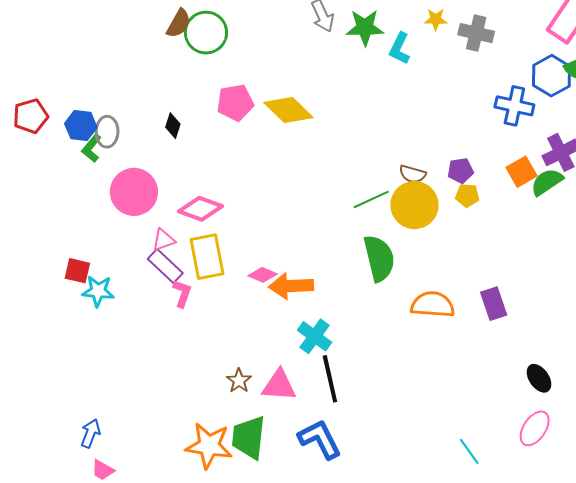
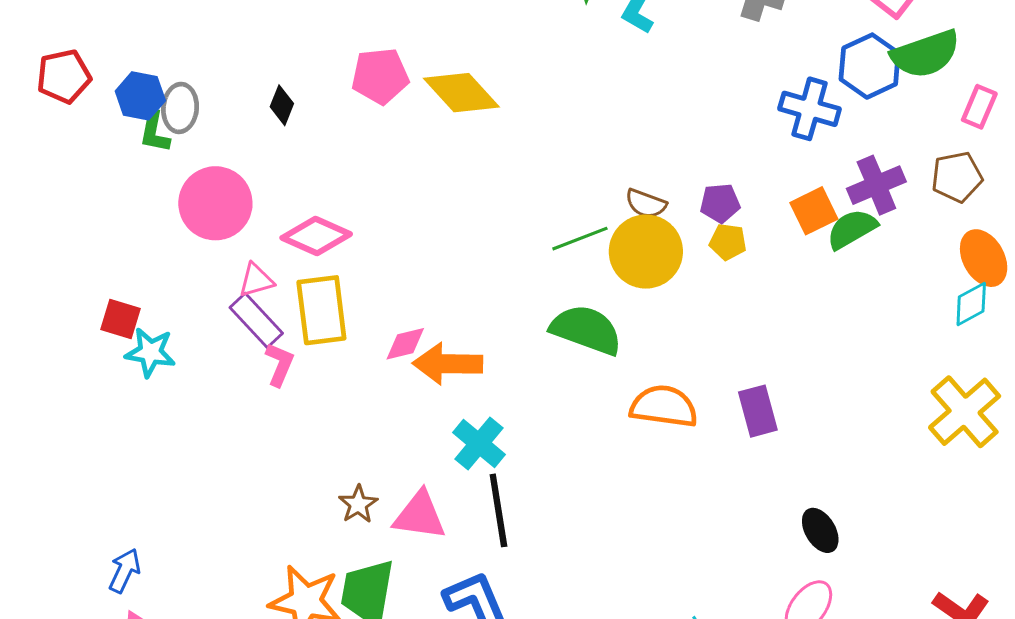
green L-shape: (92, 148) -> (155, 132), turned -32
green semicircle: (379, 258) -> (586, 330), turned -60
pink diamond: (263, 275) -> (405, 344), turned -40

